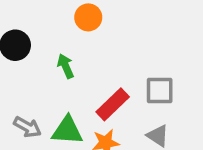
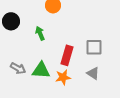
red rectangle: (113, 104) -> (67, 55), turned -30

